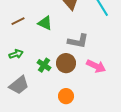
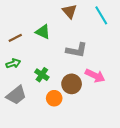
brown line: (18, 21) -> (15, 38), moved
brown circle: (66, 63) -> (72, 84), moved
orange circle: (66, 96) -> (54, 98), moved

